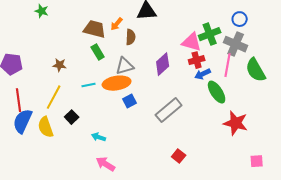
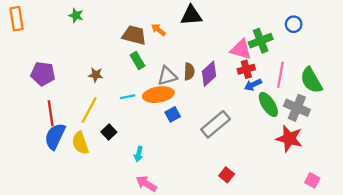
orange arrow: (117, 24) -> (158, 30), turned 88
brown semicircle: (131, 37) -> (189, 71), moved
gray cross: (236, 44) -> (297, 108), moved
cyan arrow: (99, 137) -> (139, 154), turned -96
pink square: (257, 161) -> (312, 180), turned 32

